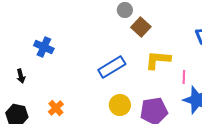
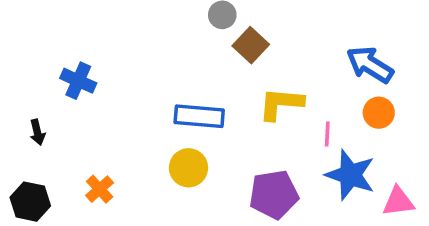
blue rectangle: (112, 67) -> (199, 116), turned 36
yellow circle: (120, 105) -> (188, 168), moved

